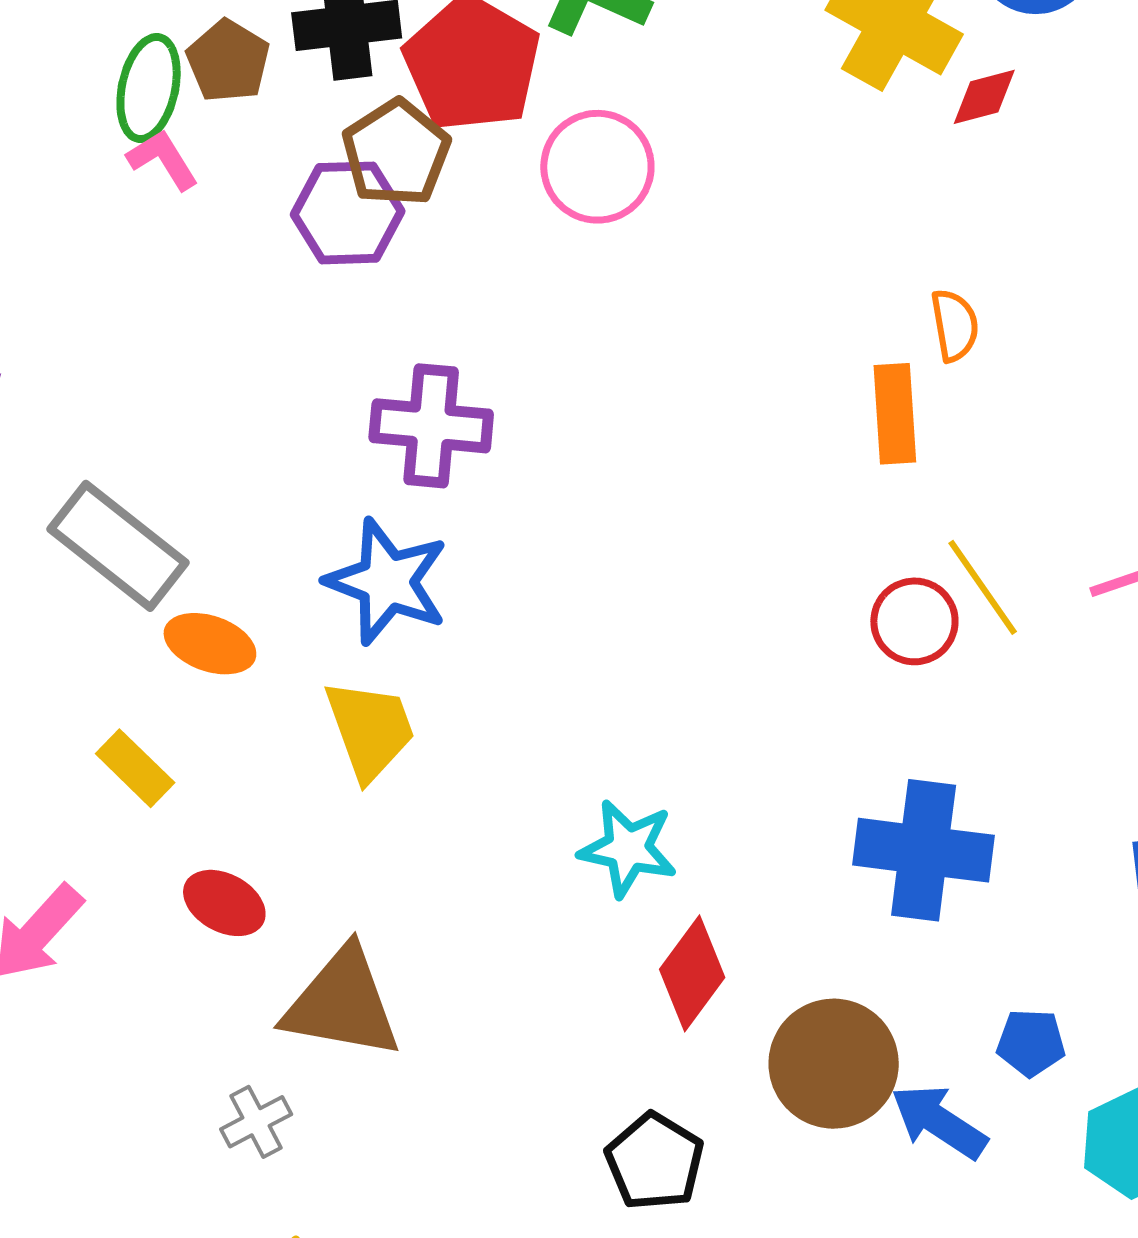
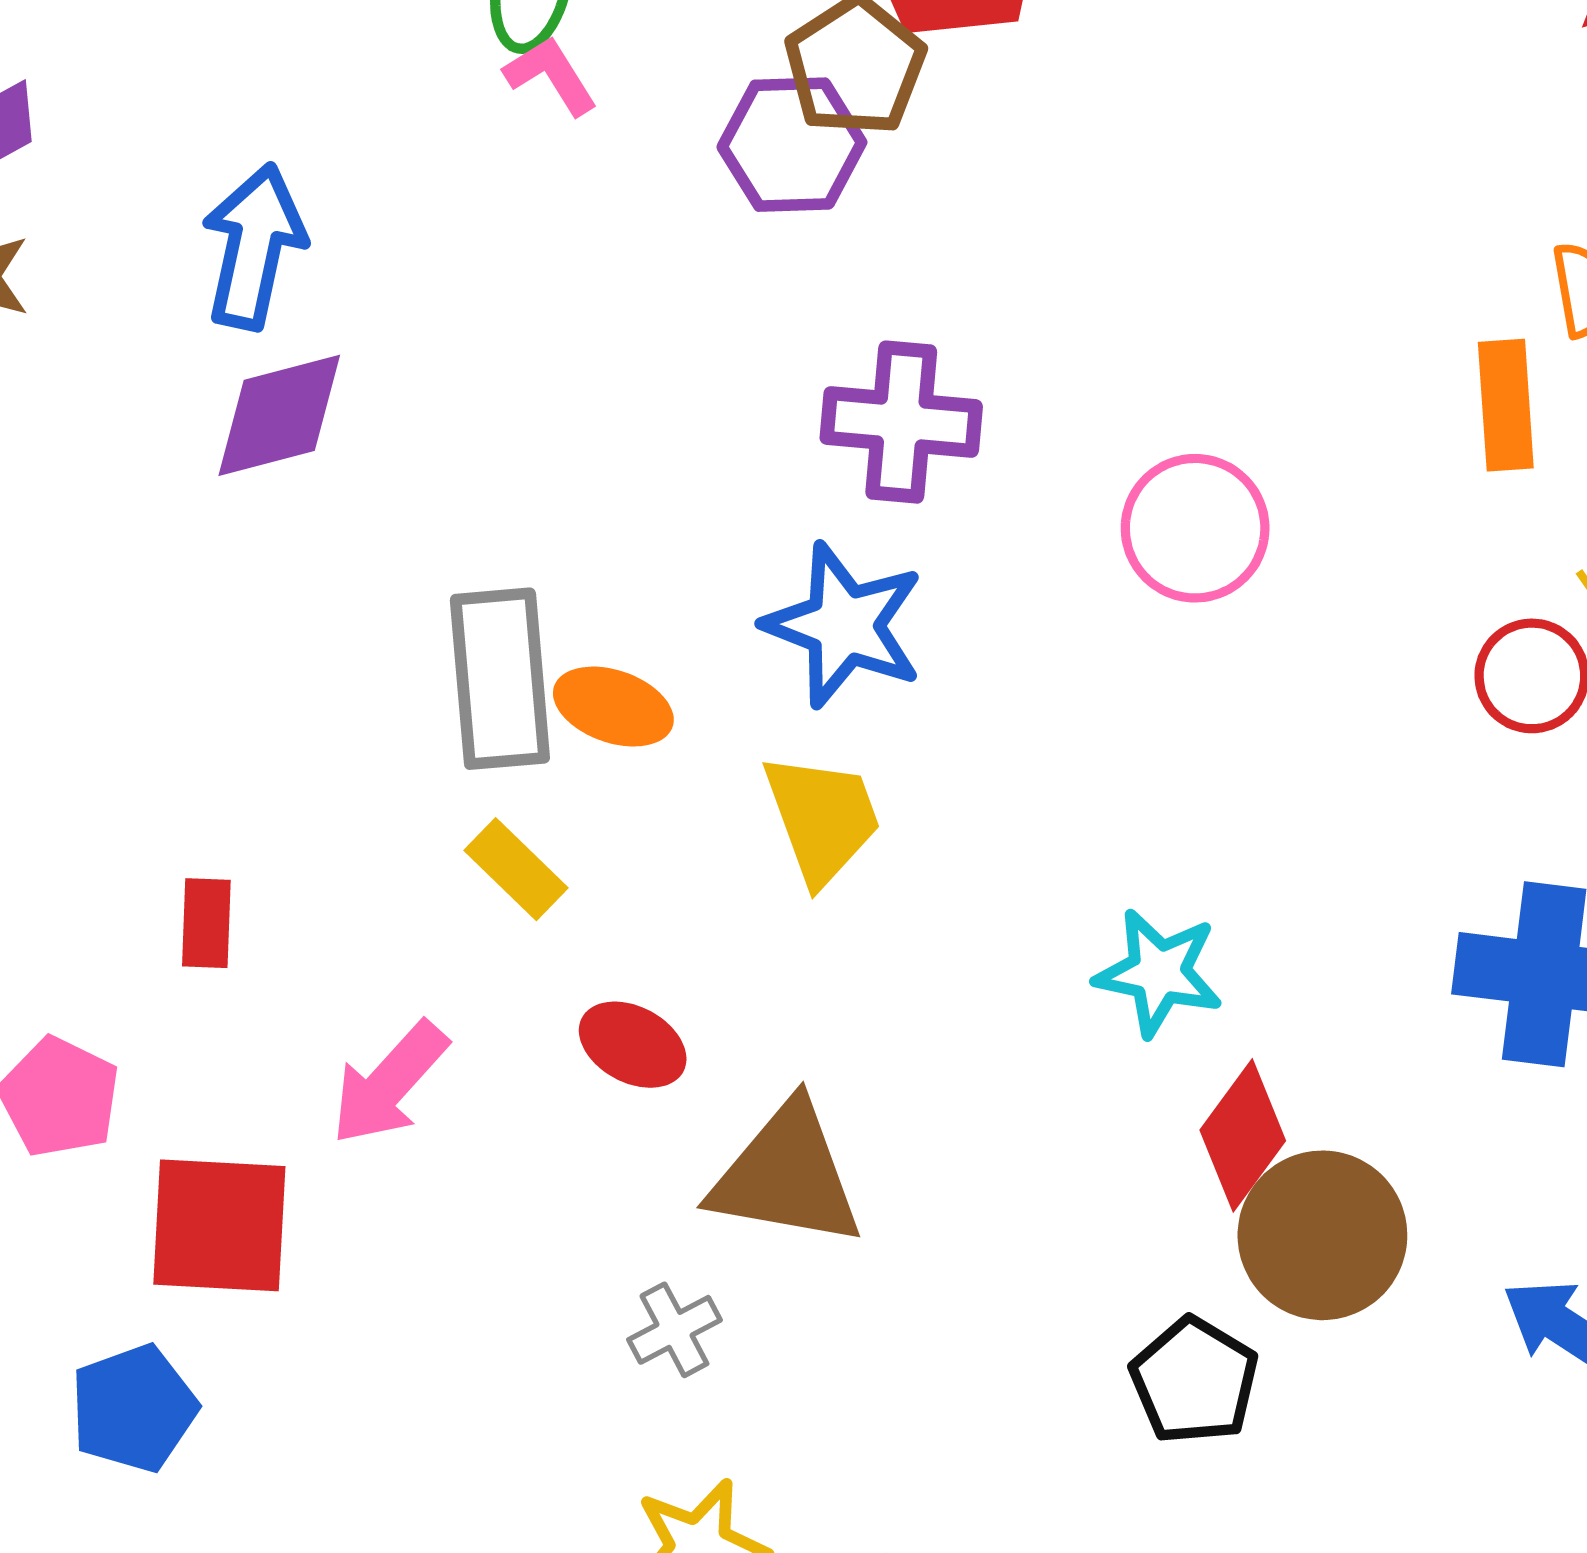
pink circle: (597, 167) -> (1195, 528), moved
gray rectangle: (118, 546) -> (500, 679), moved, turned 47
brown circle: (834, 1064) -> (1322, 1235), moved

